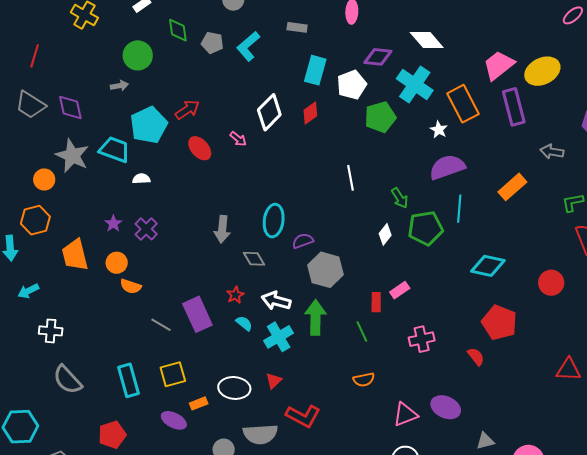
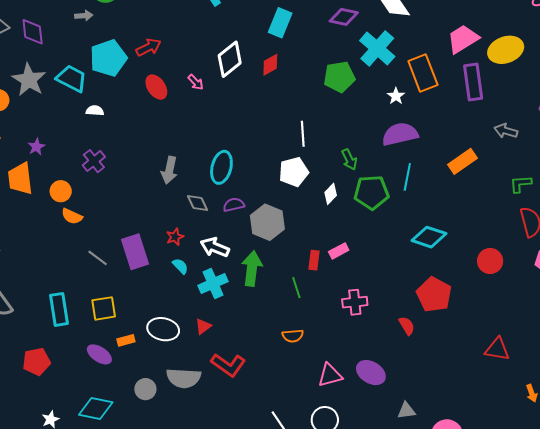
white pentagon: (352, 85) -> (294, 172), moved
purple star: (113, 224) -> (36, 147), moved
purple semicircle: (303, 241) -> (234, 205), moved

